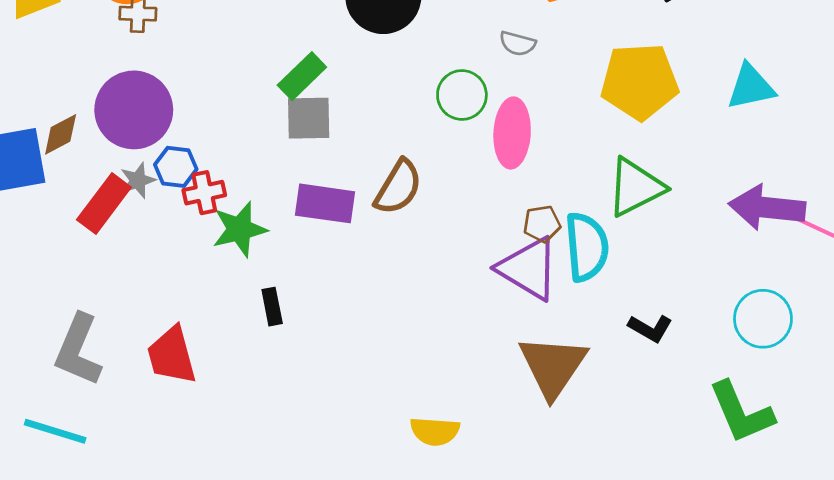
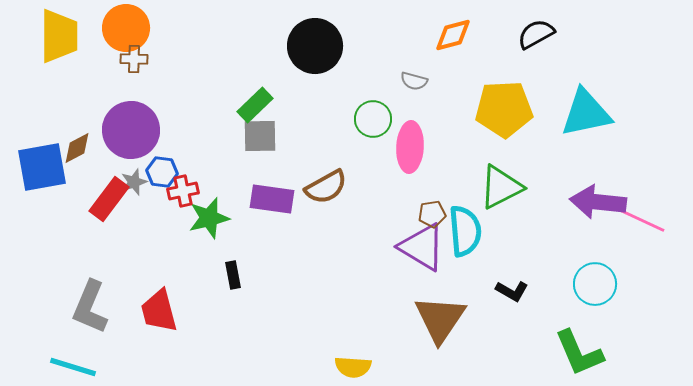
cyan triangle: (751, 87) -> (586, 113), size x1.4
brown semicircle: (398, 187) -> (326, 187), turned 30

